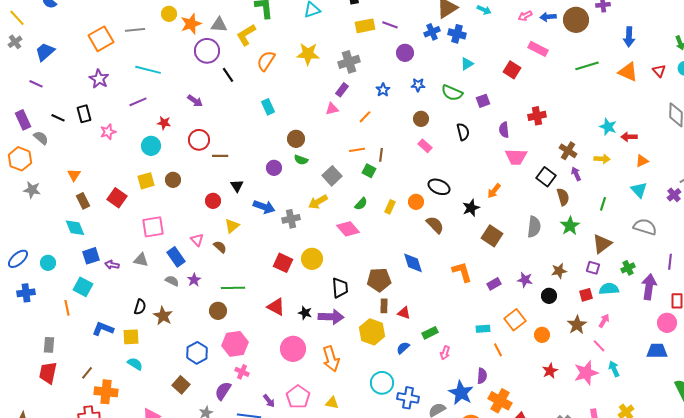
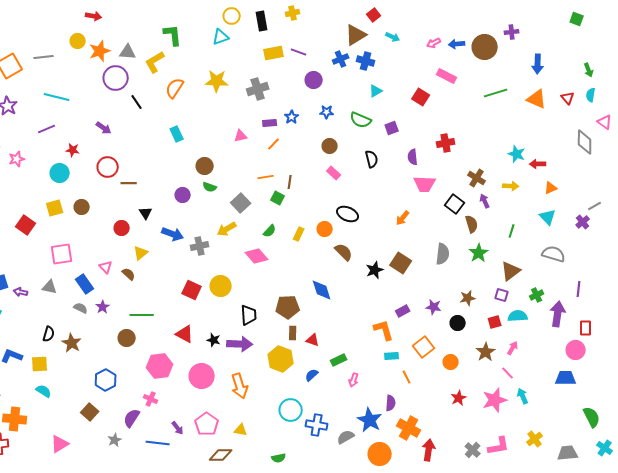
purple rectangle: (342, 90) -> (270, 123), moved, turned 48
black star: (471, 208) -> (375, 270), moved
orange L-shape: (462, 272) -> (384, 330), moved
pink hexagon: (235, 344) -> (160, 366), moved

